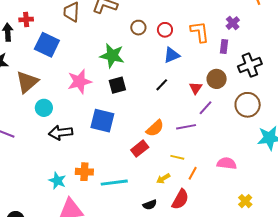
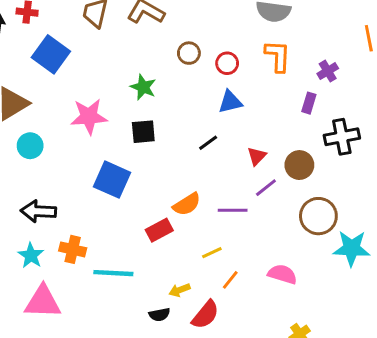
orange L-shape: (200, 32) -> (278, 56), moved
green star: (112, 56) -> (143, 87), size x0.7
brown circle: (217, 79) -> (299, 165), moved
brown circle: (248, 105) -> (318, 216), moved
black arrow: (61, 133) -> (38, 211), moved
yellow line: (177, 157) -> (212, 253), turned -48
yellow arrow: (163, 179) -> (180, 290), moved

